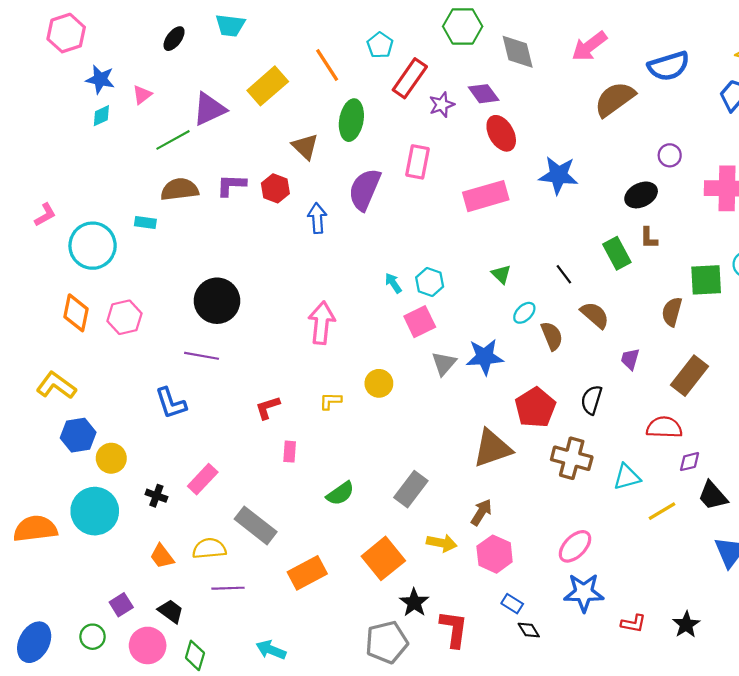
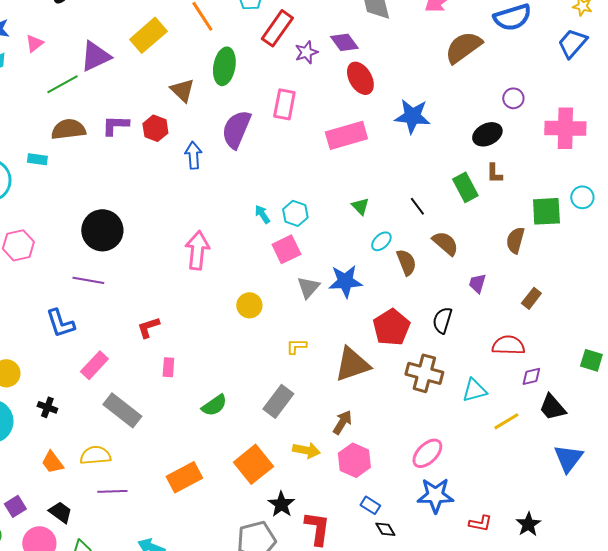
brown rectangle: (690, 376) -> (531, 298), size x0.6
yellow L-shape: (330, 401) -> (296, 346), moved
pink rectangle: (203, 479) -> (94, 365), moved
gray rectangle: (256, 525) -> (122, 410), moved

